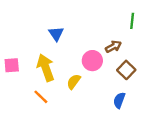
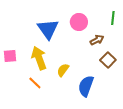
blue triangle: (56, 34) -> (48, 29), size x1.6
pink circle: (92, 61) -> (79, 22), moved
blue semicircle: (119, 100) -> (86, 86), moved, size x1.5

